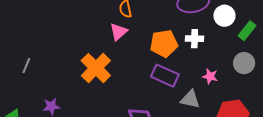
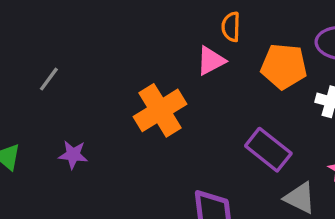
orange pentagon: (164, 44) -> (284, 66), moved

